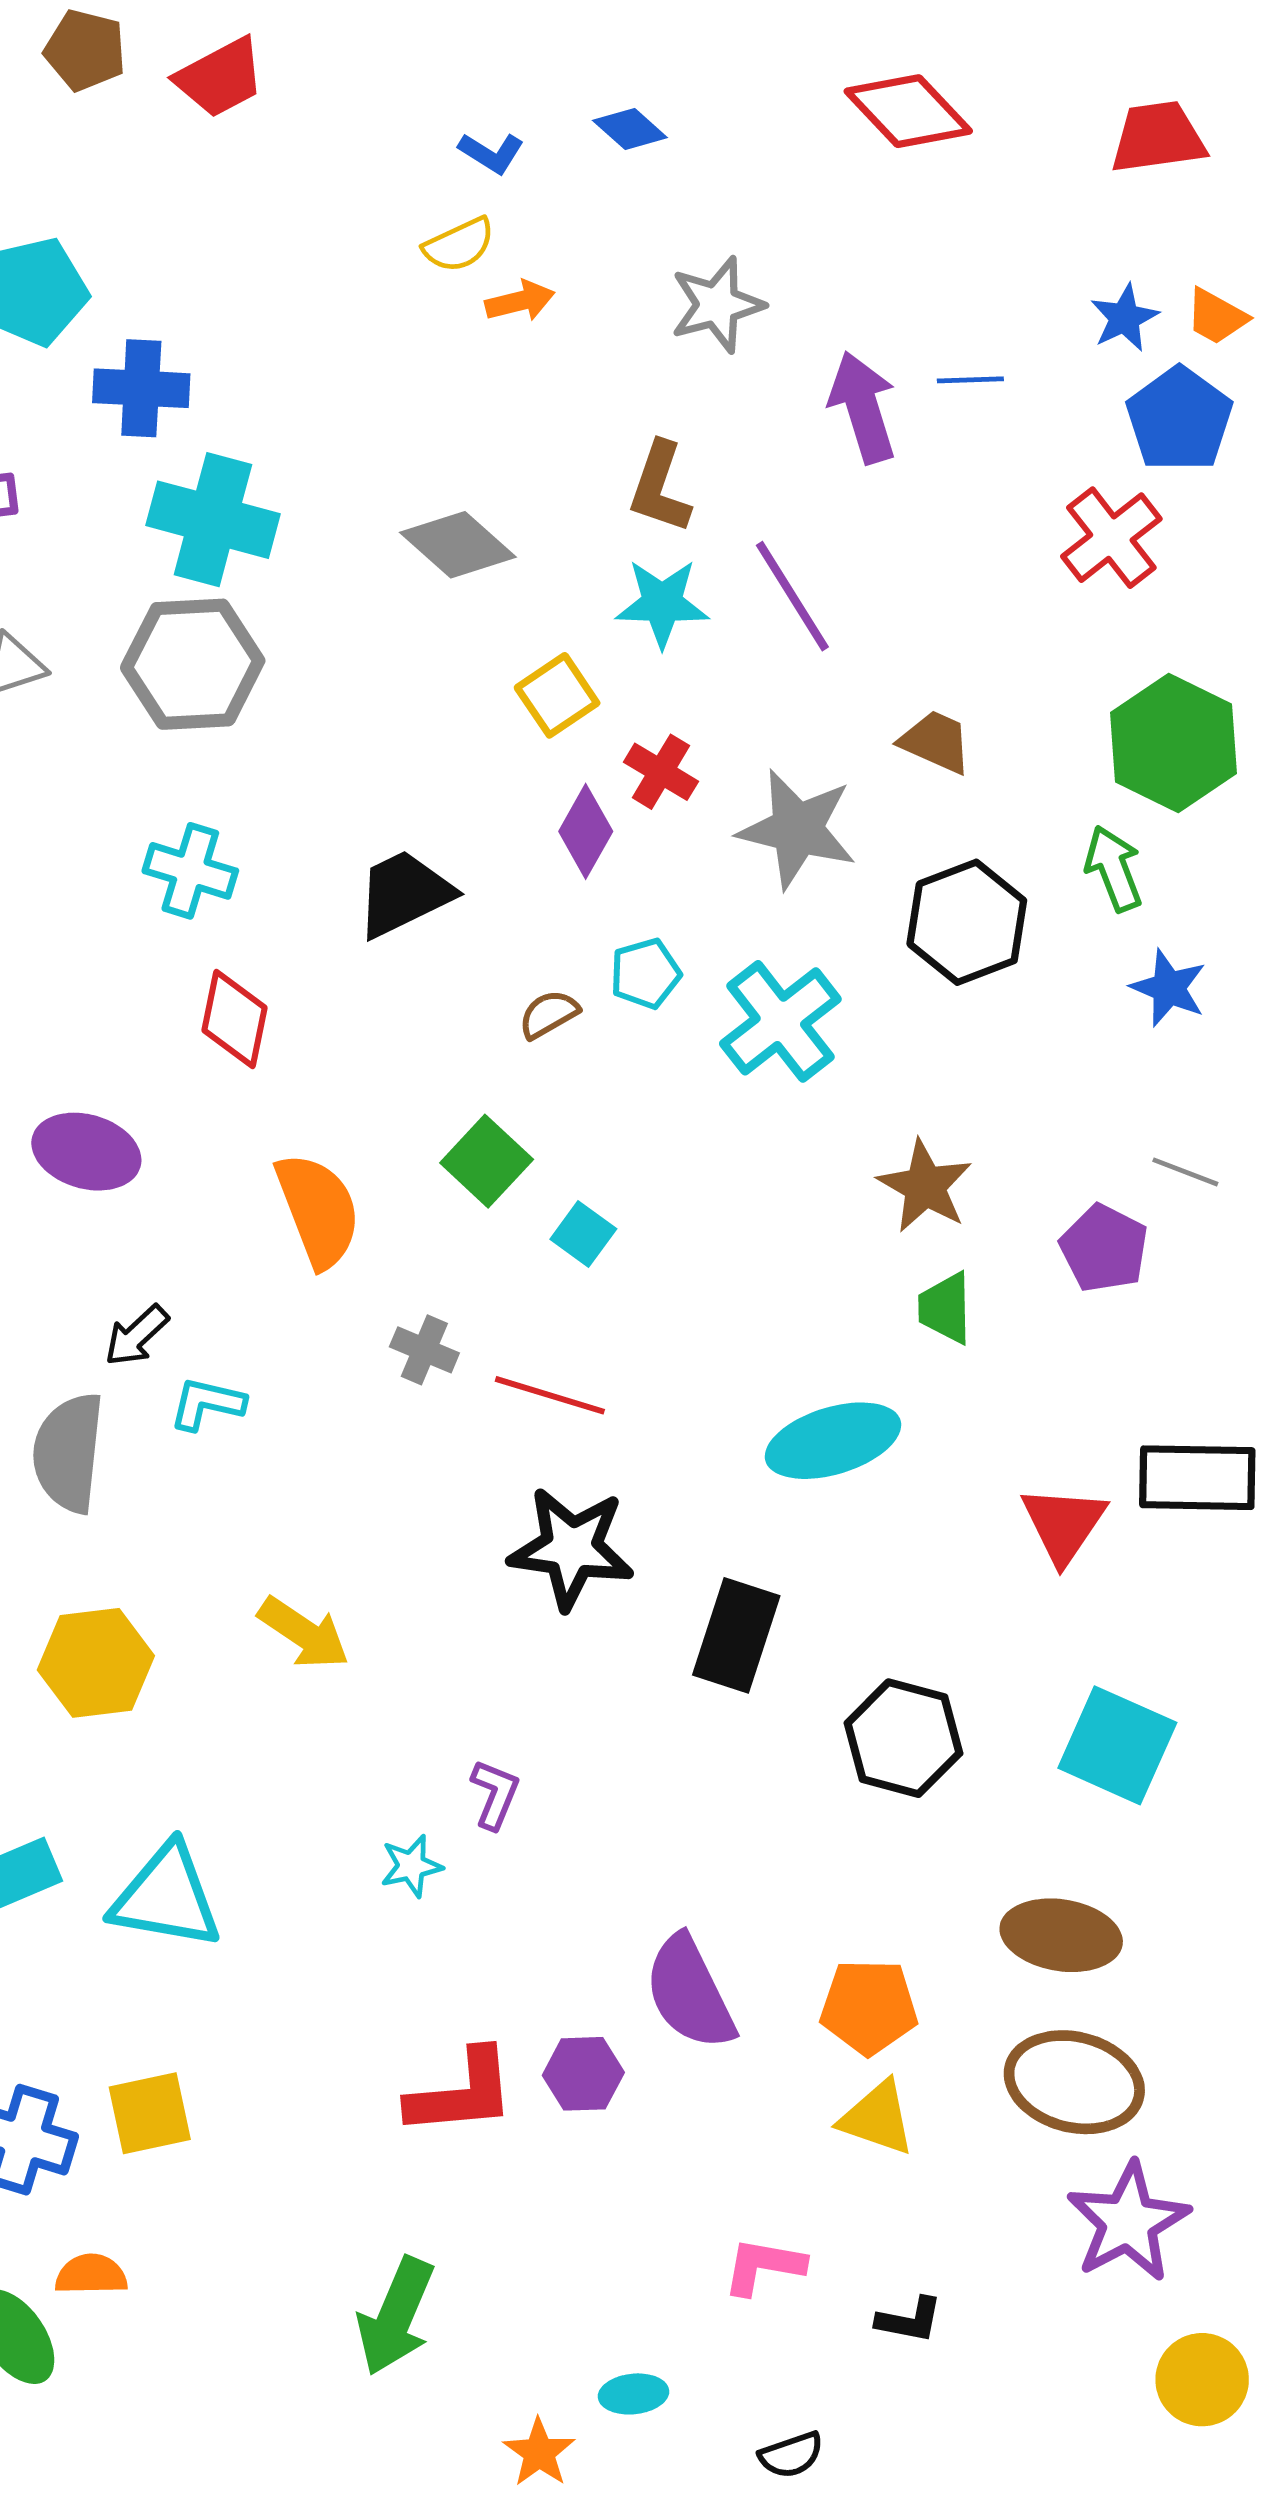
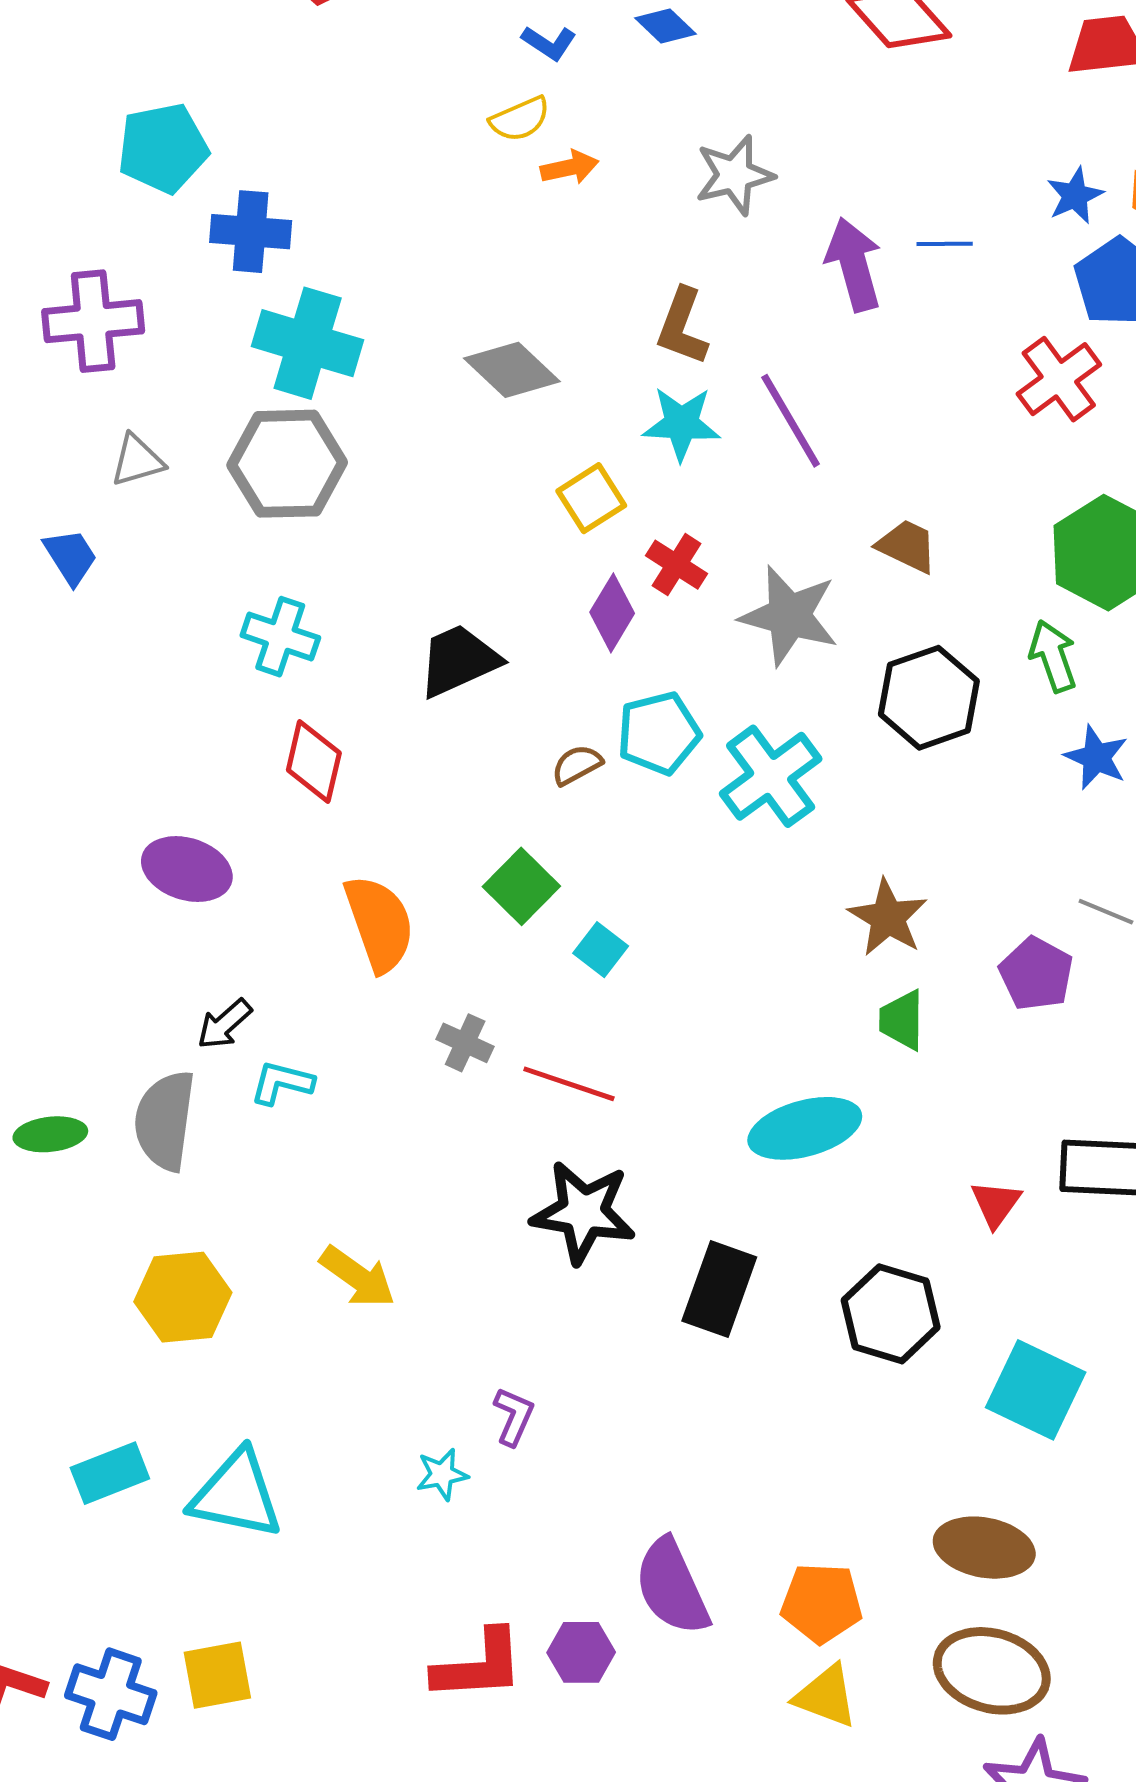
cyan pentagon: (645, 974) -> (659, 733), size x1.4
red triangle: (1064, 1524) -> (996, 1204), size x0.7
black hexagon: (903, 1738) -> (891, 1314), moved

